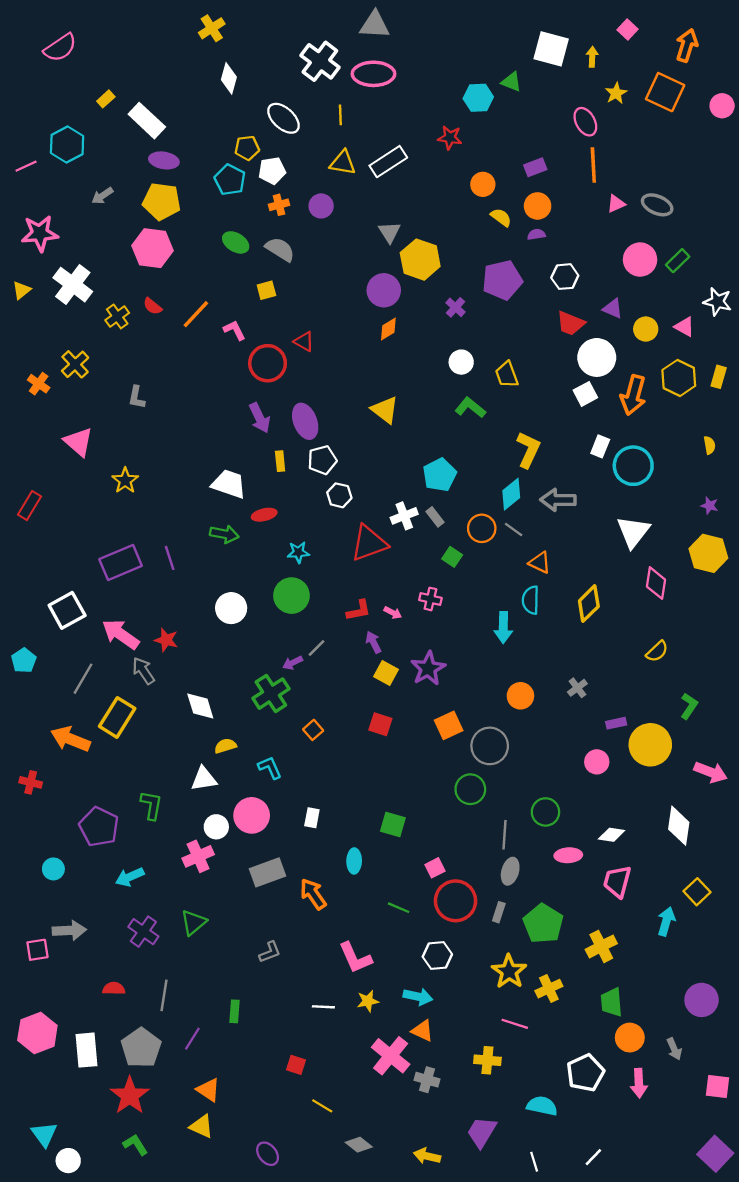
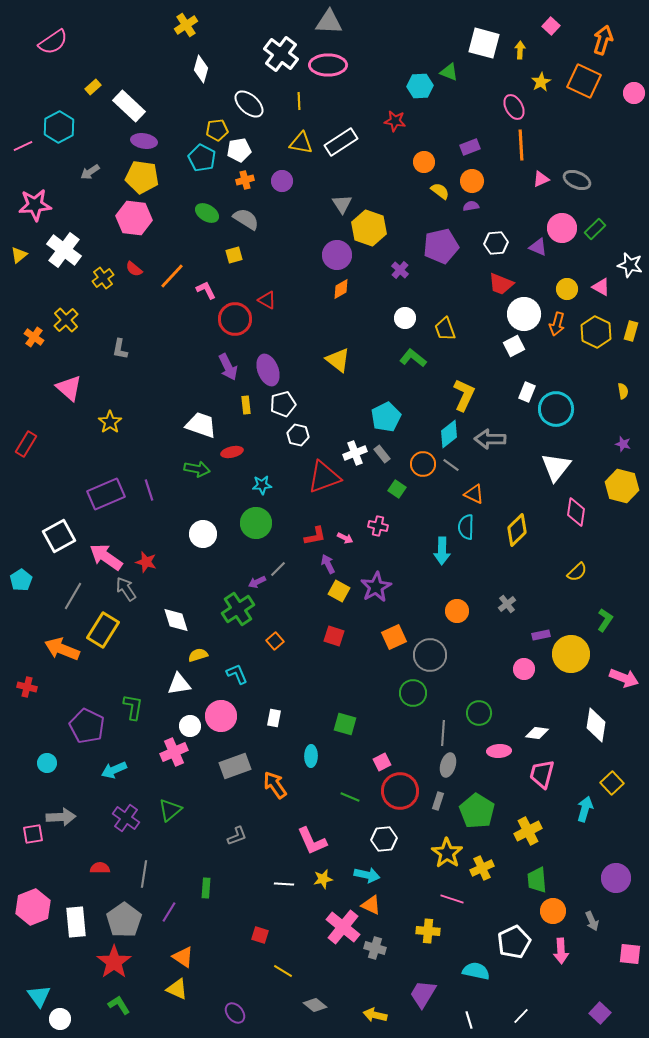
purple triangle: (613, 309) -> (538, 247), moved
orange arrow: (633, 395) -> (557, 324), moved, size x0.7
purple square: (715, 1154) -> (600, 1013), moved, size x0.7

